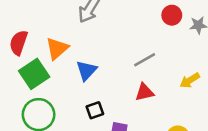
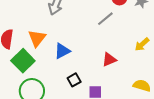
gray line: (145, 60) -> (105, 19), moved
blue triangle: (86, 70) -> (62, 51), turned 30

